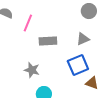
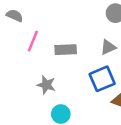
pink line: (28, 23) -> (33, 41), moved

